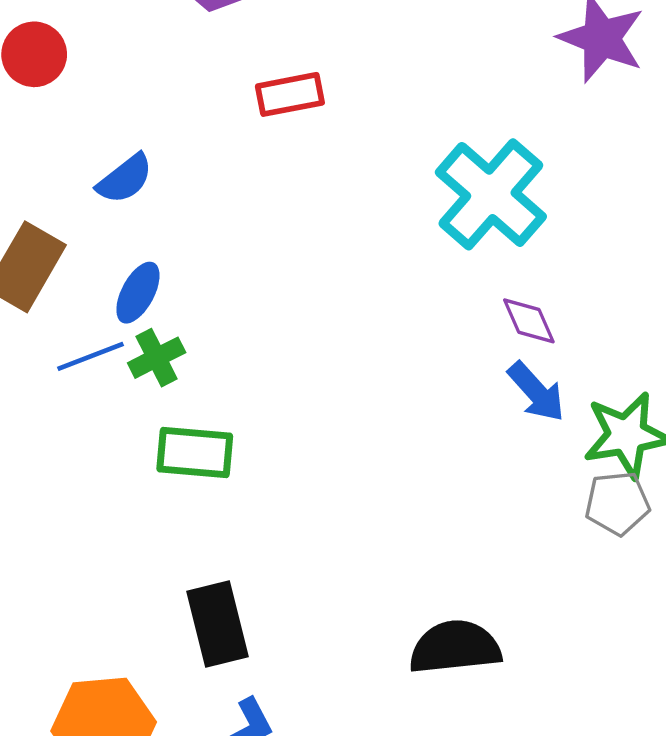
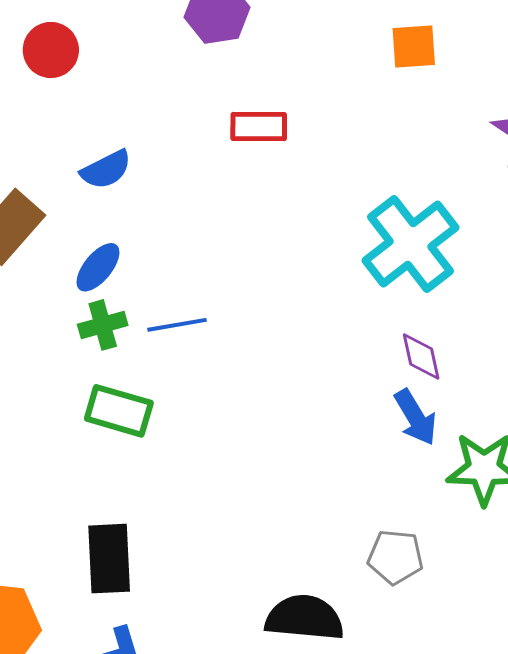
blue line: (91, 356) -> (177, 325), moved
gray pentagon: (617, 503) -> (396, 557), moved

